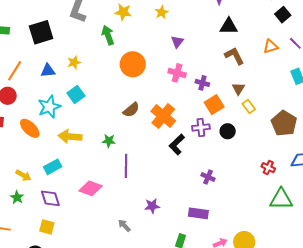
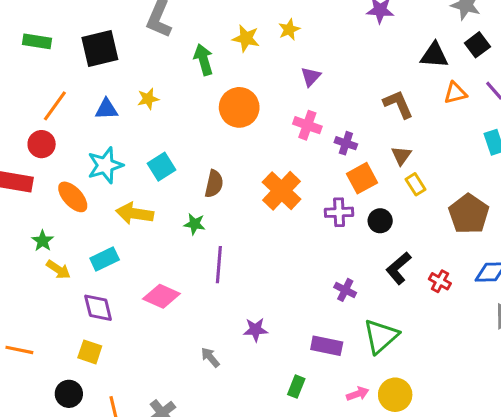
yellow star: (123, 12) -> (246, 38), moved
black triangle: (229, 26) -> (434, 55), moved
cyan square: (76, 94) -> (162, 167), moved
brown semicircle: (131, 110) -> (214, 184), moved, turned -42
black L-shape: (177, 145) -> (399, 268), moved
green star: (17, 197) -> (43, 241), moved
green triangle: (281, 199) -> (381, 336), moved, turned -45

